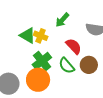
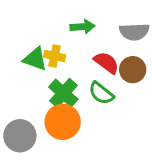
green arrow: (62, 20) -> (83, 27), turned -126
brown circle: (89, 65) -> (133, 70), moved

